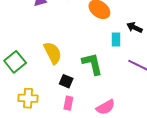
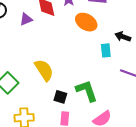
green L-shape: (92, 64) -> (87, 91), moved

